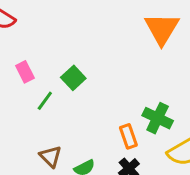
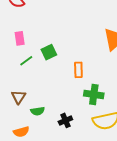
green cross: (158, 118) -> (94, 95), turned -36
orange rectangle: (128, 136) -> (78, 70), moved

